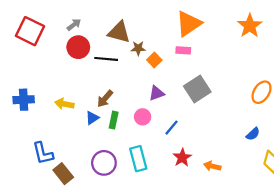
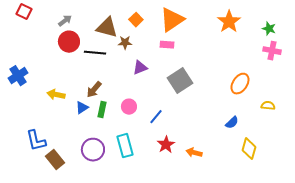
red square: (30, 31) -> (24, 12), moved, size x0.6
orange square: (154, 60) -> (136, 20), moved
purple triangle: (156, 93) -> (140, 68), moved
blue cross: (24, 100) -> (18, 76), moved, turned -30

